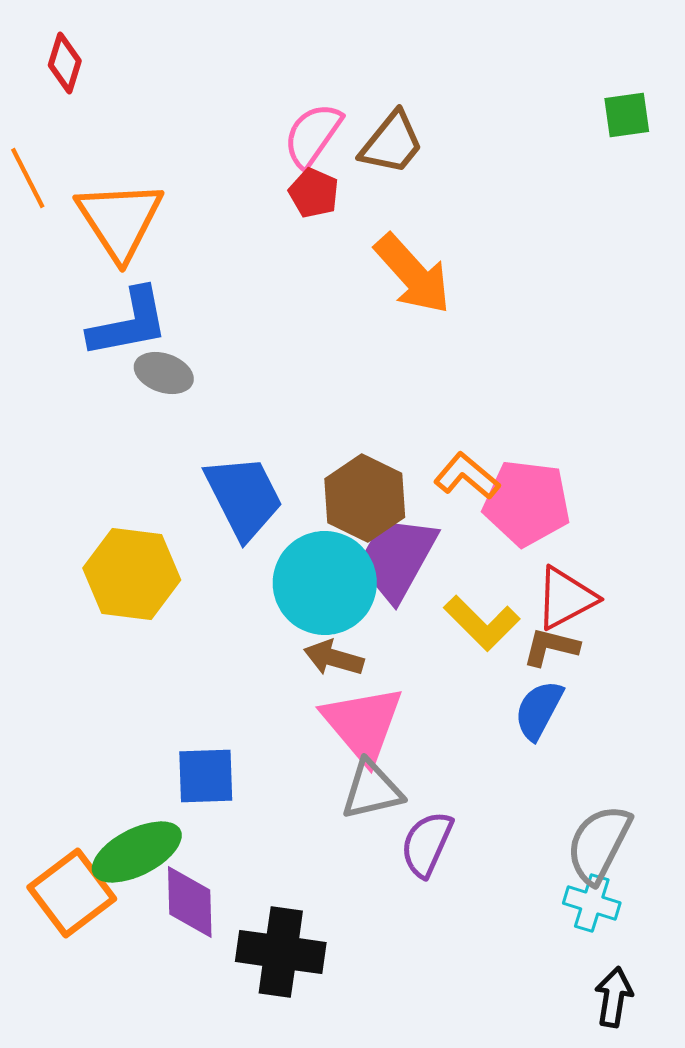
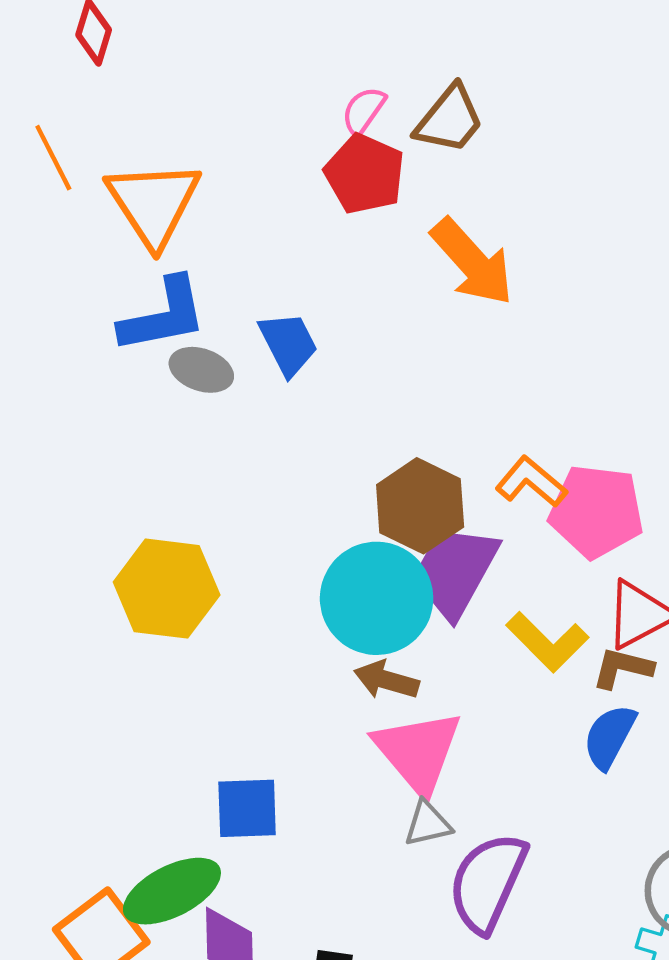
pink semicircle: (313, 135) -> (363, 111), size x0.7
red pentagon: (314, 193) -> (365, 174), size x1.5
blue trapezoid: (244, 497) -> (288, 344), moved, size x0.7
gray triangle: (372, 790) -> (428, 824), size x0.7
purple semicircle: (427, 844) -> (488, 882), size x1.4

